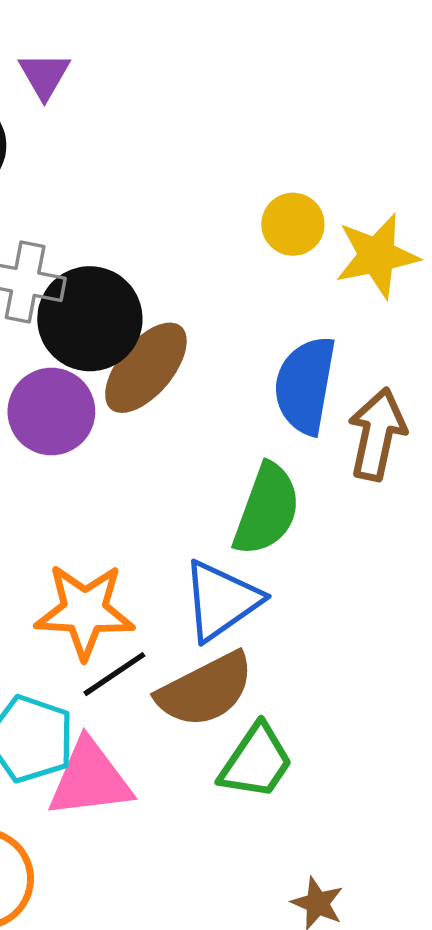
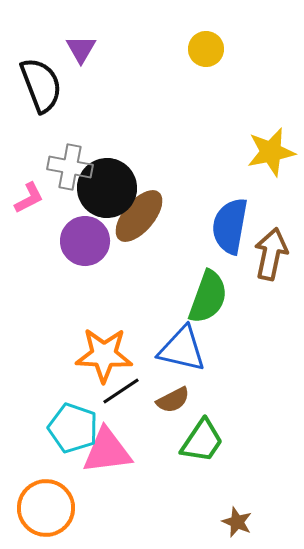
yellow circle: (293, 224) -> (206, 49), moved
blue triangle: (221, 601) -> (182, 349), turned 48
brown semicircle: (205, 690) -> (173, 400), size x0.6

